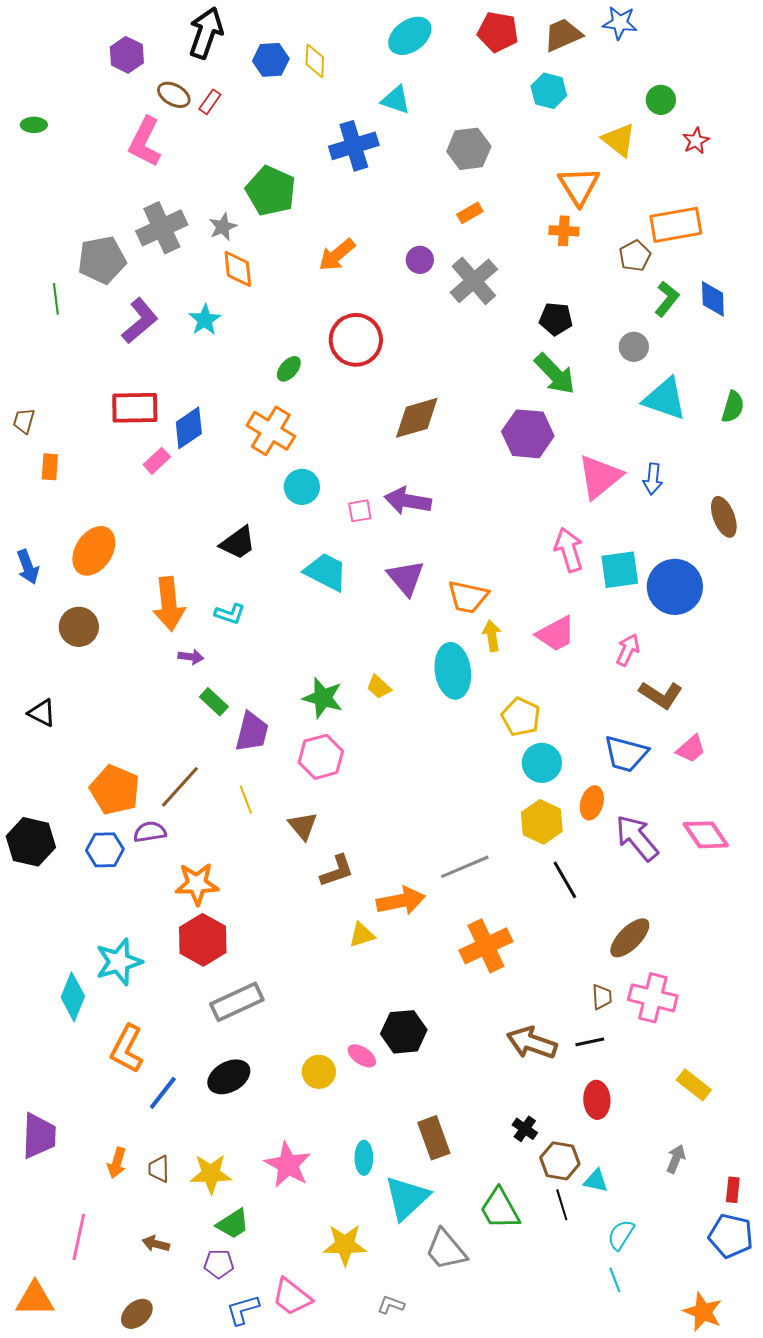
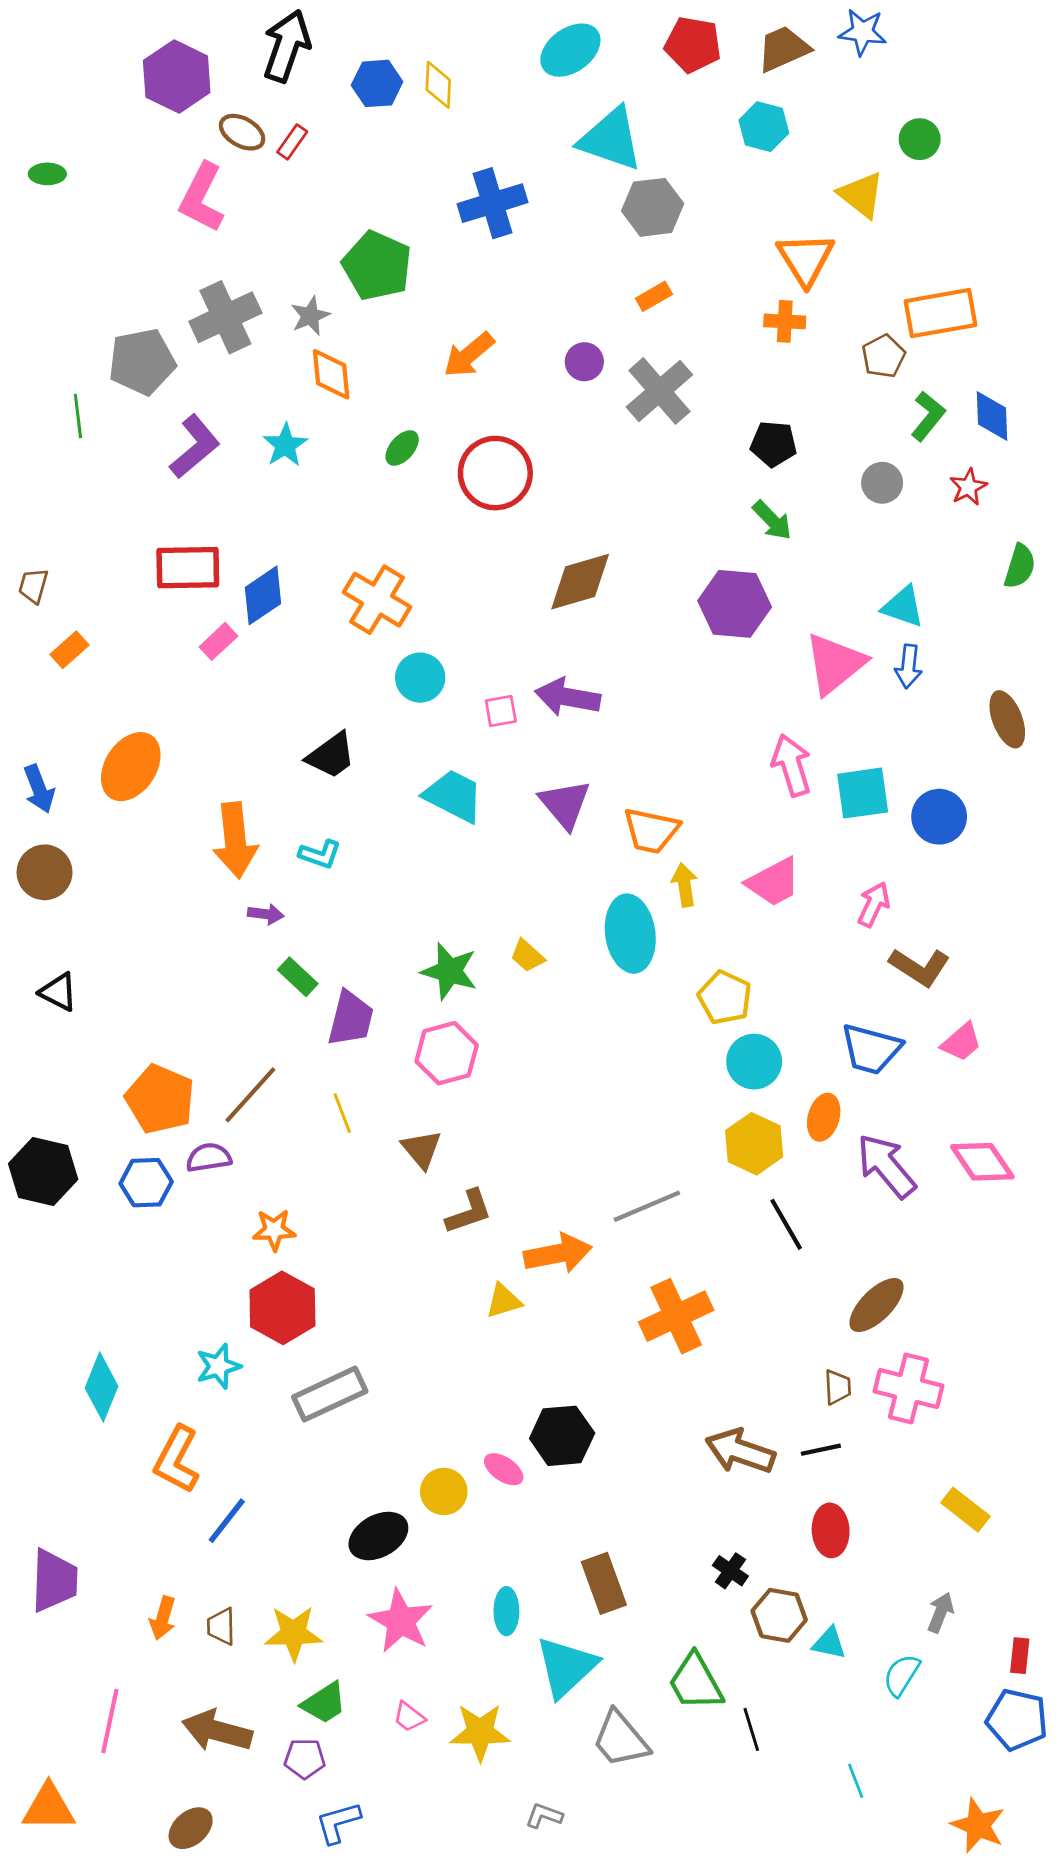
purple hexagon: (127, 55) -> (177, 77), size x1.4
cyan triangle: (396, 100) -> (611, 139), moved, size x1.6
red star: (696, 141) -> (968, 487), moved
green ellipse: (289, 369) -> (402, 448), moved
green arrow: (555, 374) -> (772, 520), size x0.7
cyan triangle: (665, 399) -> (903, 607), moved, size x0.7
orange rectangle: (50, 467) -> (70, 650), turned 44
blue circle: (675, 587) -> (939, 817), size x0.7
brown circle: (79, 627) -> (45, 872), moved
orange star: (197, 884) -> (274, 1230), size x0.7
cyan star: (119, 962) -> (218, 1366), moved, size x0.7
black ellipse: (229, 1077) -> (378, 1536), moved
black line: (562, 1205) -> (751, 1729), moved
cyan semicircle: (621, 1235) -> (902, 1675), moved
brown arrow: (156, 1244) -> (217, 1731), size x1.8
pink trapezoid: (292, 1297) -> (409, 1717), moved, size x0.6

